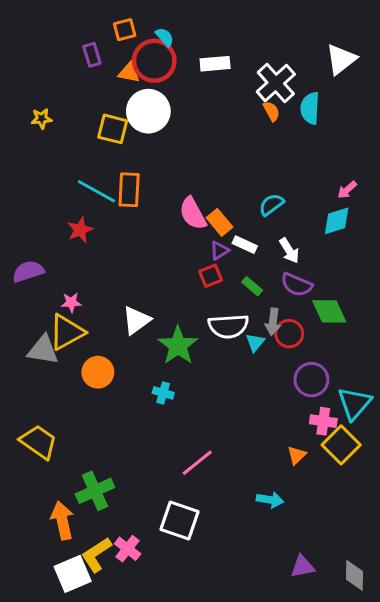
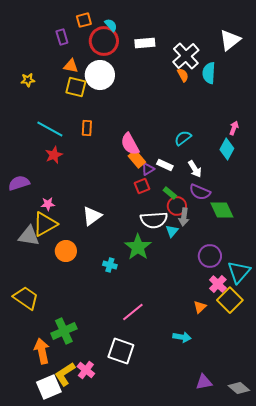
orange triangle: (129, 73) -> (71, 66), moved
orange rectangle: (129, 190) -> (87, 128), size x0.7
pink arrow: (347, 190) -> (234, 128), turned 152
cyan line: (96, 191) -> (50, 129), moved
cyan diamond: (337, 221) -> (227, 149), turned -45
orange rectangle: (219, 222) -> (137, 159), moved
red circle: (289, 334) -> (177, 206), moved
green star: (178, 345) -> (138, 247), moved
pink cross: (323, 421) -> (218, 284), turned 36
gray diamond: (354, 575) -> (239, 388), turned -50

